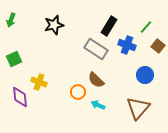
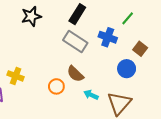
black rectangle: (109, 26) -> (77, 14), moved
brown square: (158, 46) -> (140, 49), moved
cyan arrow: (98, 105) -> (91, 95), moved

